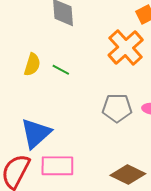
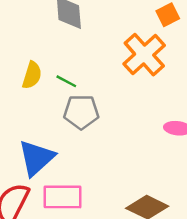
gray pentagon: (117, 108) -> (81, 112), moved

